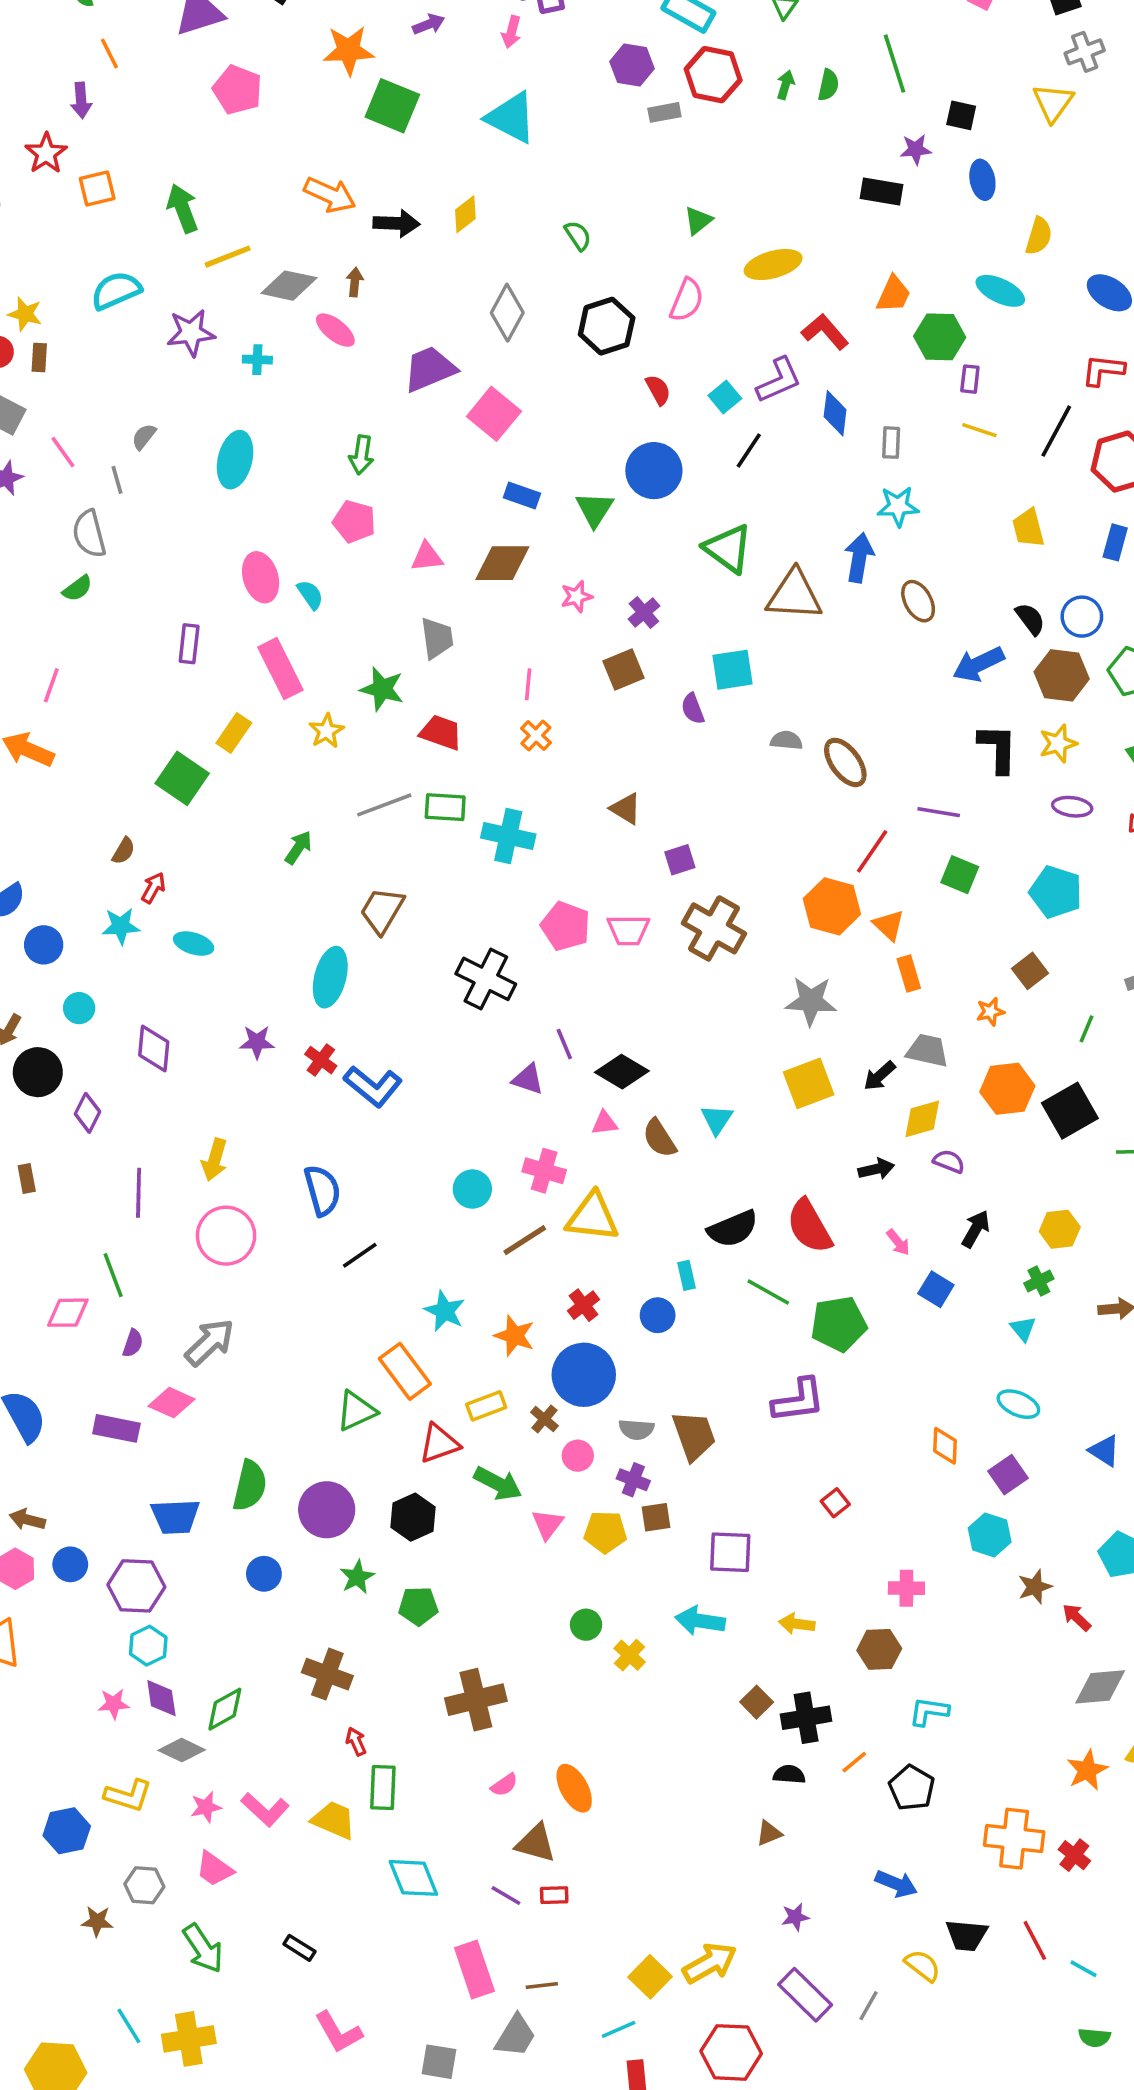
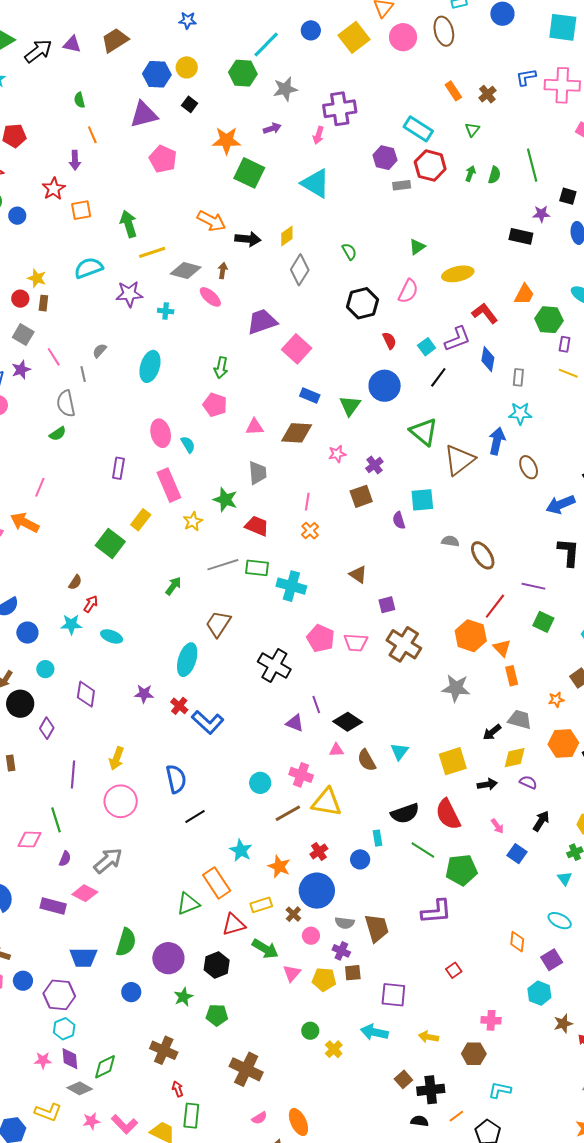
gray diamond: (507, 313) -> (300, 270), moved
brown triangle: (794, 595) -> (459, 460), turned -44
yellow square: (809, 1083) -> (453, 761), moved
brown cross: (476, 1700) -> (246, 1069), turned 36

